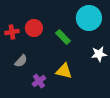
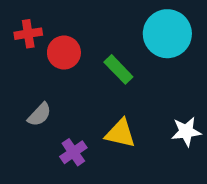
red cross: (12, 32) -> (28, 34), moved
white star: (99, 54) -> (186, 131), moved

